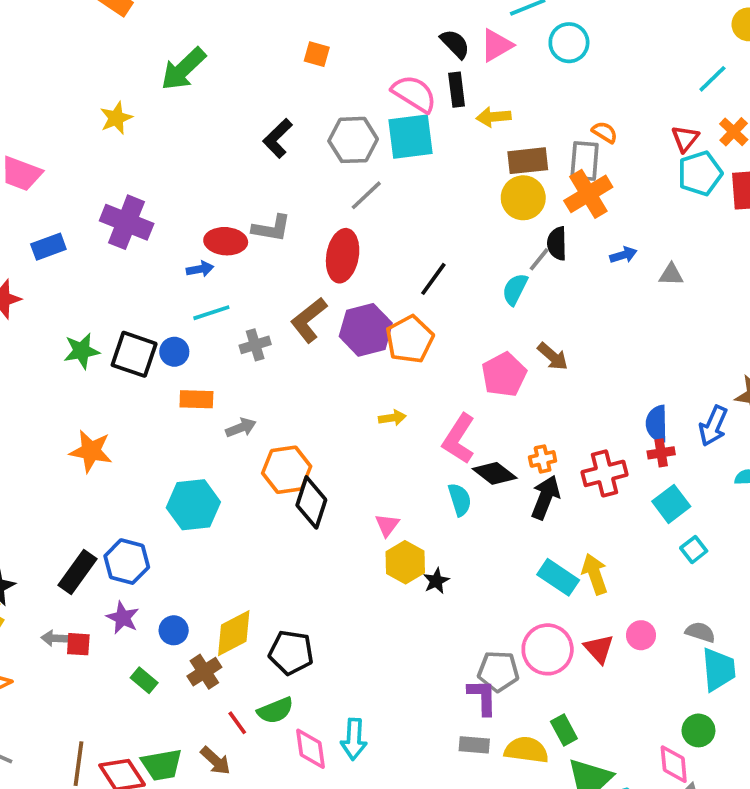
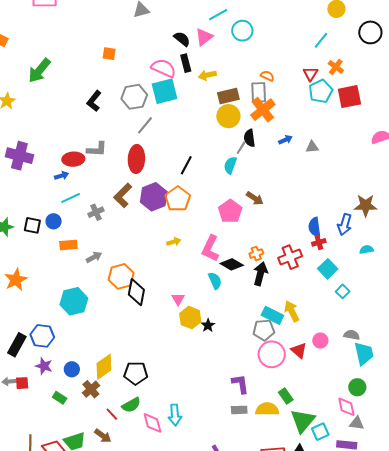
black square: (134, 354) -> (32, 225), size x0.7
orange star: (91, 451) -> (16, 280), turned -30
gray pentagon: (498, 671) -> (264, 330), moved

